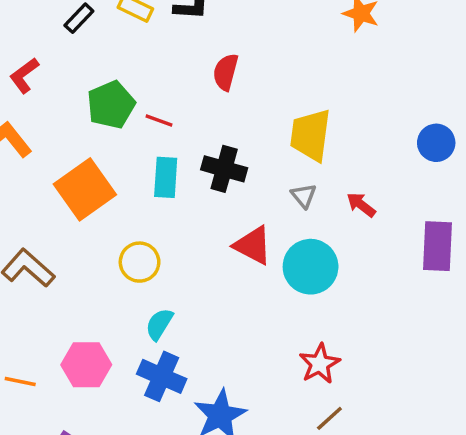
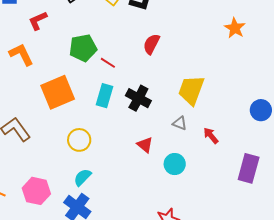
gray triangle: (304, 196) -> (180, 123), turned -42
red triangle: (253, 245) -> (145, 145), size x0.7
cyan circle: (311, 267) -> (175, 164), size x0.7

